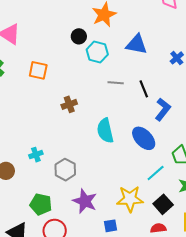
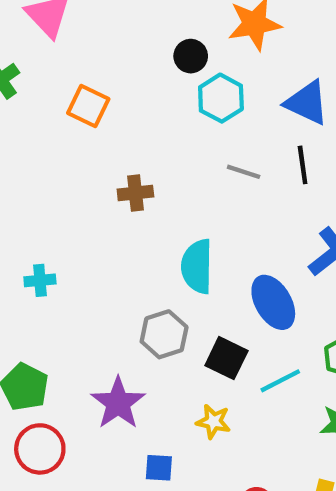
black line: (144, 89) -> (303, 165), moved
gray hexagon: (65, 170) -> (164, 334), moved
yellow star: (130, 199) -> (213, 421), size x0.6
black square: (163, 204) -> (226, 358), moved, turned -36

